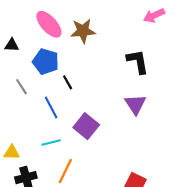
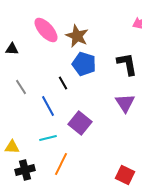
brown star: (83, 31) -> (77, 36), turned 30
blue pentagon: (46, 62) -> (84, 64), moved

